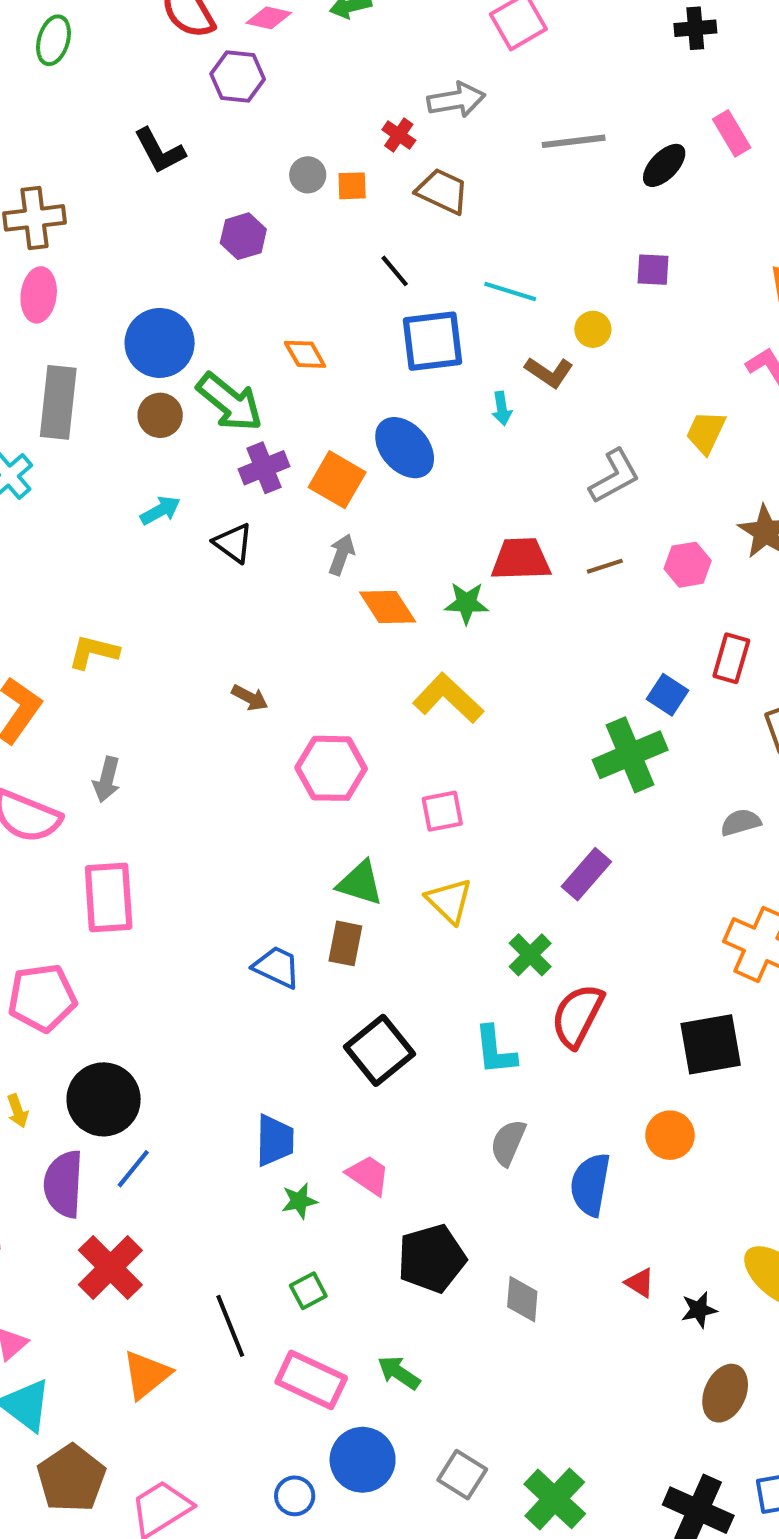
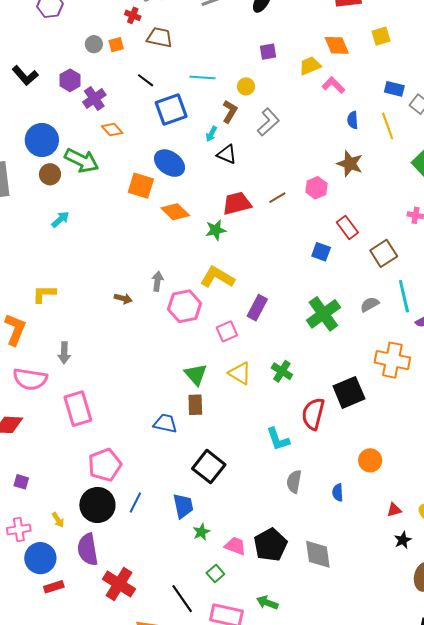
black L-shape: (159, 151) -> (25, 76), moved
brown L-shape: (549, 372) -> (230, 112), turned -80
cyan arrow: (502, 408) -> (211, 134), turned 49
yellow trapezoid: (706, 432) -> (310, 66), moved, turned 55
purple cross: (264, 468) -> (94, 99), moved
gray L-shape: (614, 476) -> (268, 122), moved
black triangle: (233, 543) -> (227, 154), moved
gray arrow: (342, 555) -> (157, 281), moved
orange diamond: (388, 607) -> (175, 212), moved
red rectangle: (731, 658) -> (347, 227), turned -40
green cross: (630, 755) -> (323, 314), moved
pink hexagon: (331, 768) -> (185, 306), moved
purple rectangle: (586, 874) -> (257, 308), moved
green triangle: (360, 883) -> (196, 374), turned 45
green cross: (530, 955) -> (282, 371), moved
pink pentagon: (42, 998) -> (105, 465), moved
black square: (711, 1044) -> (349, 392), moved
black square: (379, 1050) -> (209, 467), moved
blue line: (133, 1169) -> (135, 502), moved
pink trapezoid: (368, 1175) -> (235, 546), moved
blue semicircle: (590, 1184) -> (338, 492), size x0.6
red triangle: (640, 1283) -> (394, 510), moved, turned -35
gray diamond: (522, 1299) -> (318, 554), size x1.4

